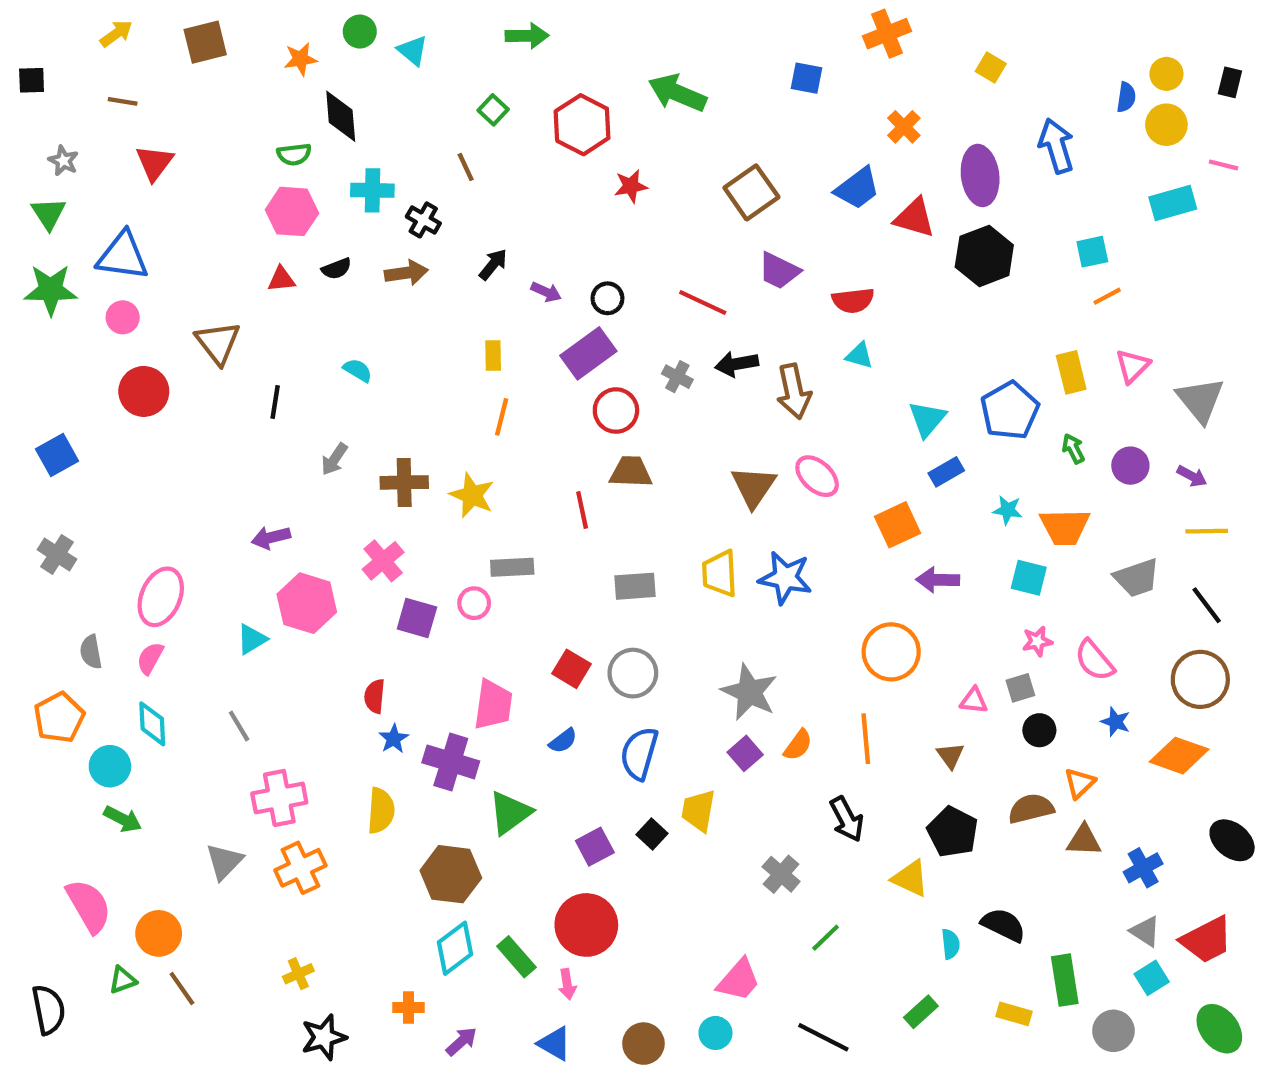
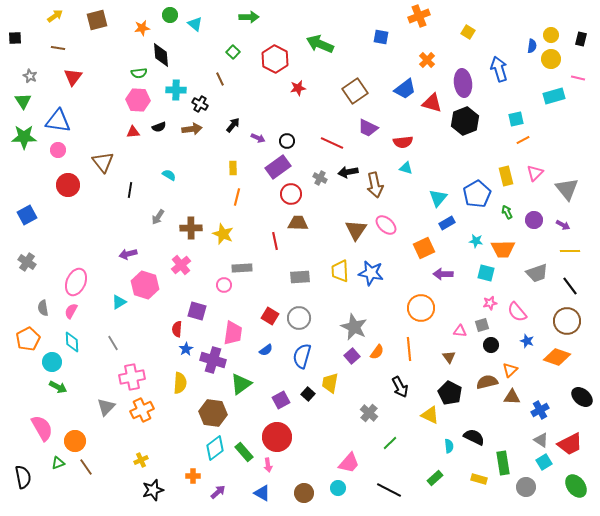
purple square: (417, 618) -> (197, 311), moved

